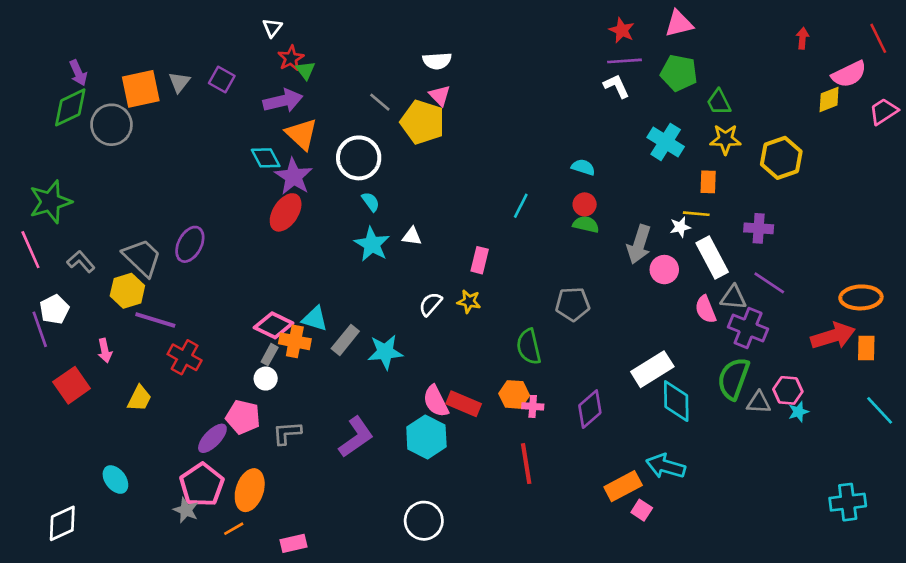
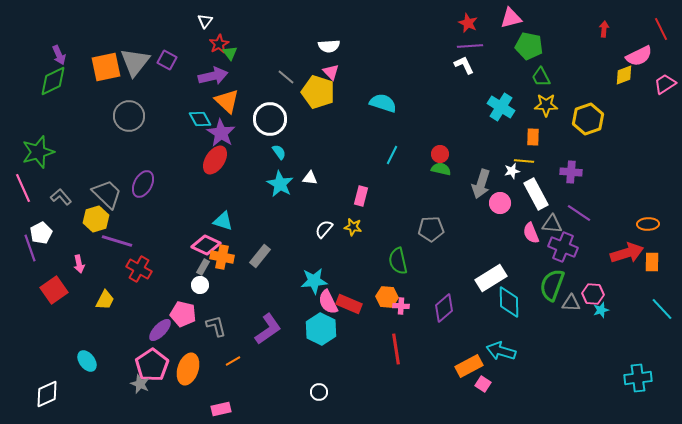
green pentagon: (679, 73) -> (529, 46), moved
gray triangle: (179, 82) -> (135, 62), size x1.8
gray circle: (111, 125) -> (129, 116), moved
cyan semicircle: (583, 167) -> (383, 103), moved, size x1.5
orange ellipse: (861, 297) -> (648, 224), size x0.7
cyan triangle: (315, 319) -> (223, 221), moved
cyan star: (385, 352) -> (314, 281), moved
gray L-shape: (287, 433) -> (216, 326), turned 80
white circle: (424, 521) -> (319, 392), size x0.6
orange line: (234, 529) -> (233, 361), moved

